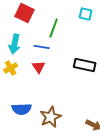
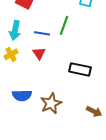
green line: (54, 28) -> (64, 25), moved
black rectangle: (85, 65) -> (80, 69), moved

